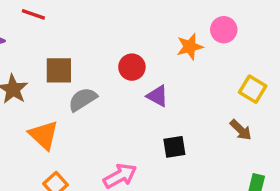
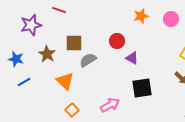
orange star: (190, 47) -> (141, 16), moved
black square: (174, 147) -> (142, 88), size x1.5

